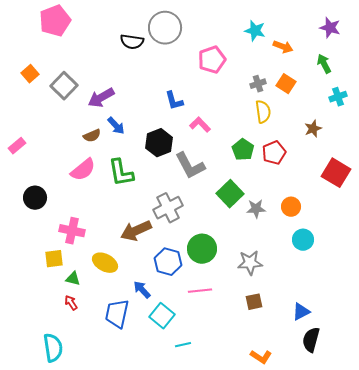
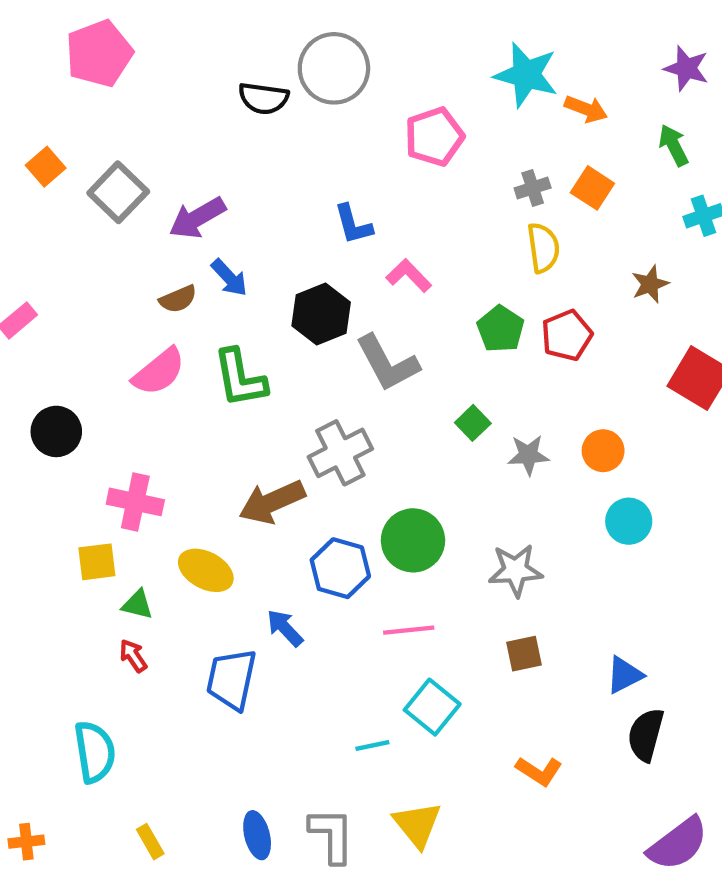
cyan star: (255, 31) -> (526, 75), size x1.4
green square: (230, 194) -> (473, 423), size x0.6
cyan square: (162, 316) -> (432, 707), moved

